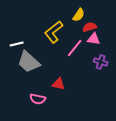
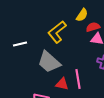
pink line: (75, 48) -> (78, 79), moved, turned -48
gray trapezoid: (29, 62) -> (49, 62), moved

